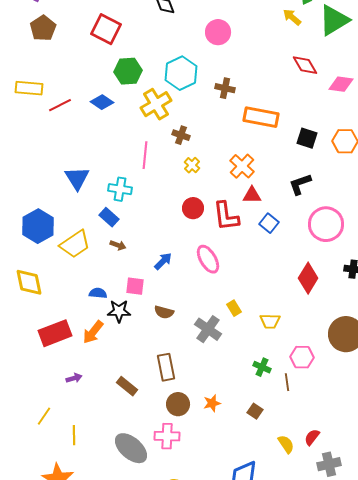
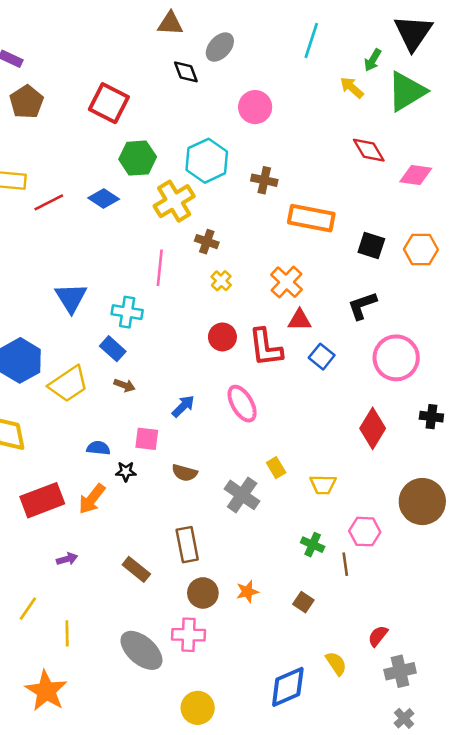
black star: (119, 311) -> (126, 471), size x0.7
yellow semicircle: (286, 444) -> (336, 663), moved

